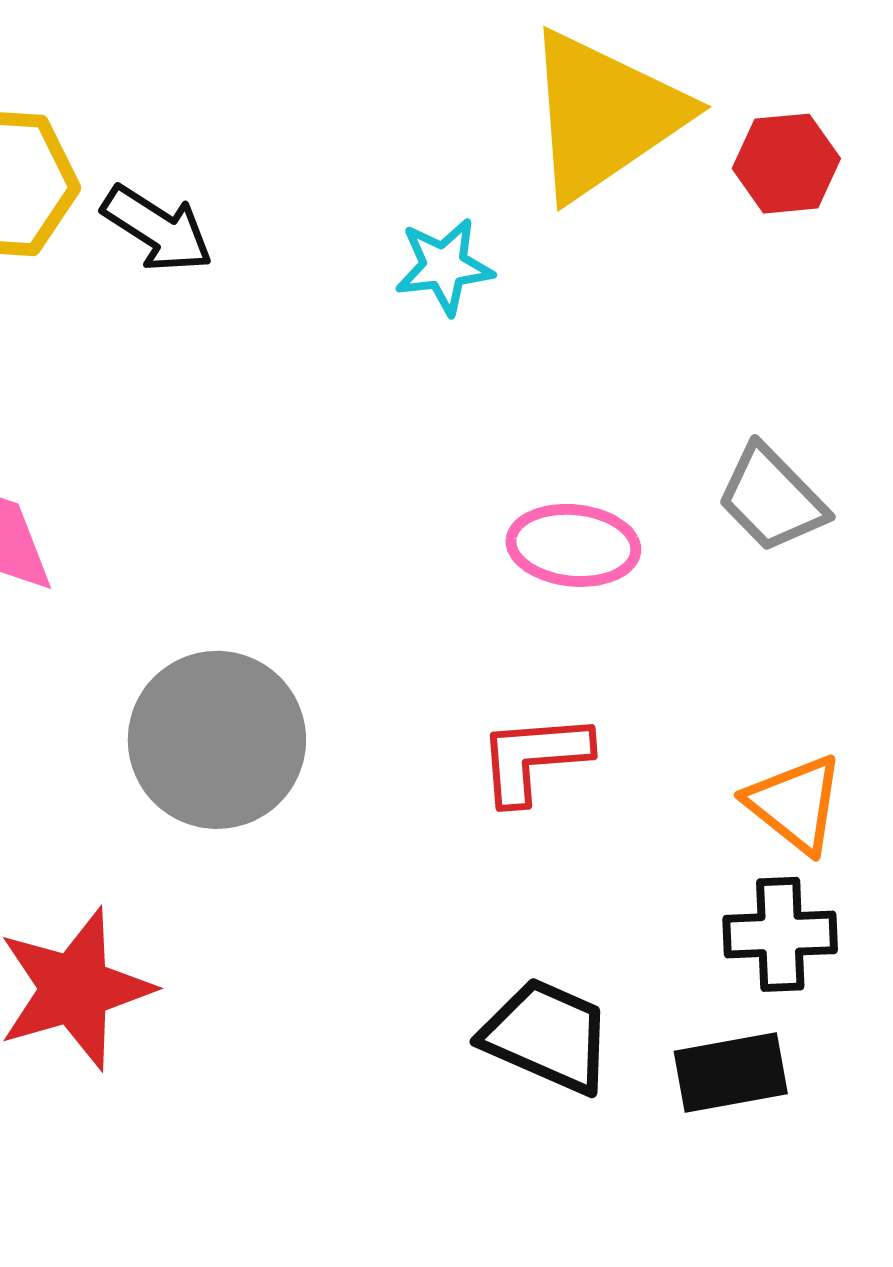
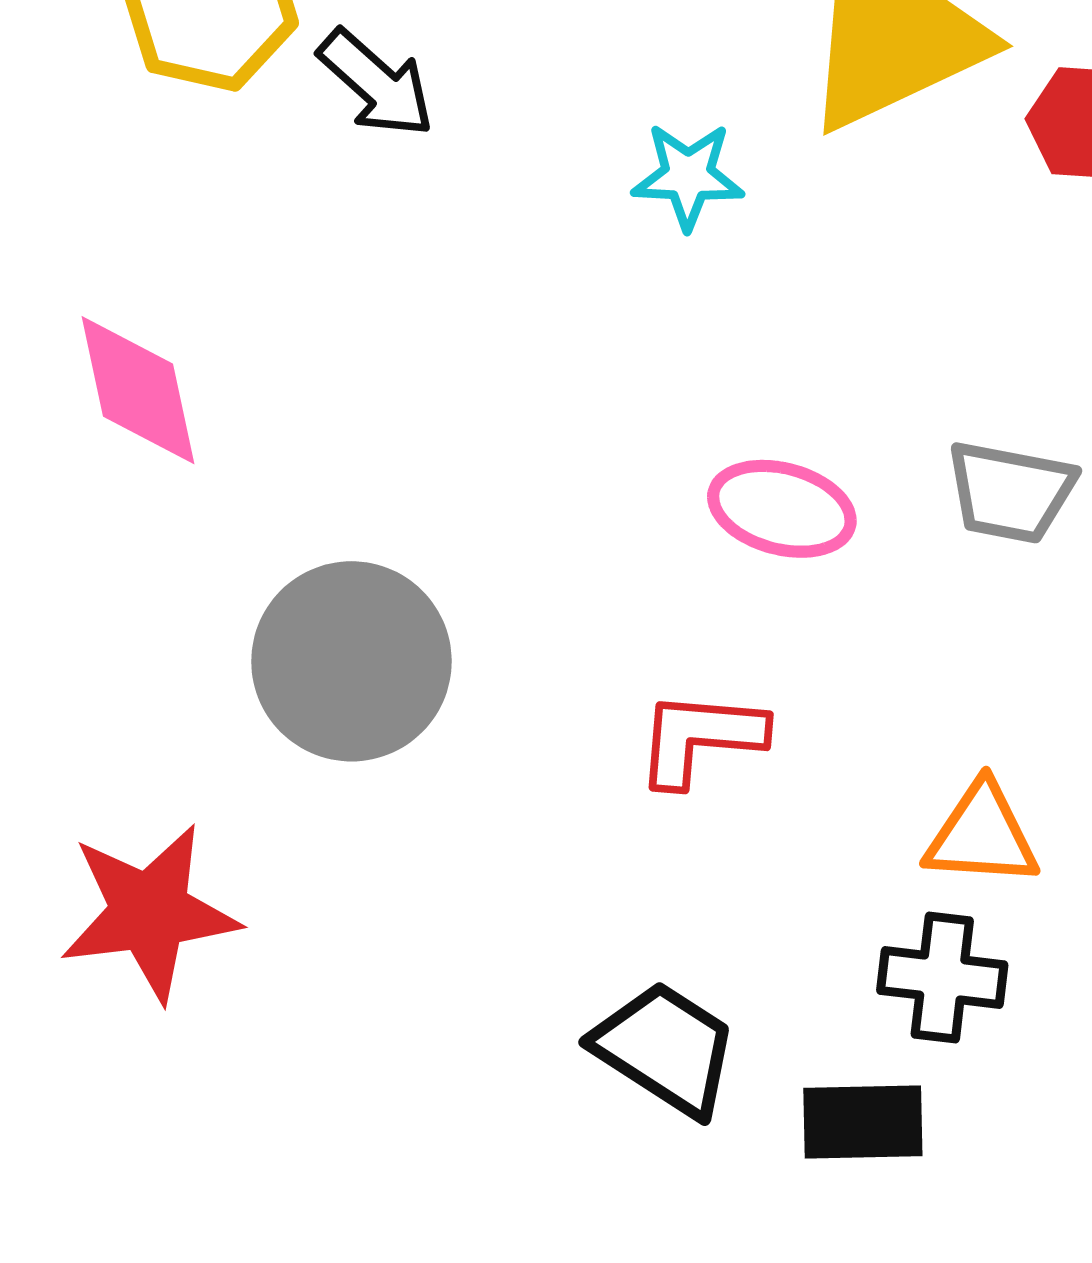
gray trapezoid: (772, 498) -> (1010, 492), turned -44
orange triangle: (795, 804) -> (982, 835), turned -44

